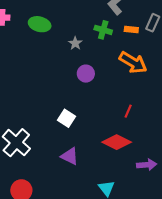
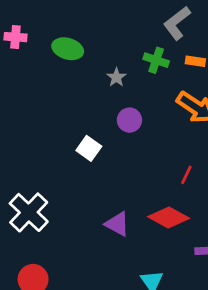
white square: (67, 118) -> (89, 148), moved
purple triangle: (70, 156) -> (117, 224), moved

